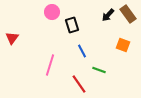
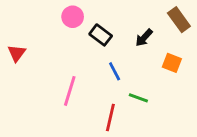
black arrow: (108, 15) -> (144, 38), moved
black rectangle: (72, 25) -> (101, 35), turned -35
red line: (79, 84) -> (110, 117), turned 48

